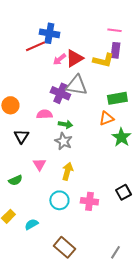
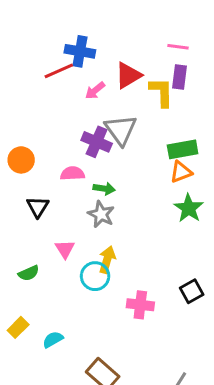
red triangle: (74, 58) -> (128, 75), moved
yellow L-shape: (103, 60) -> (161, 92), turned -105
gray triangle: (76, 85) -> (121, 130), turned 45
orange triangle: (106, 118) -> (181, 172), moved
cyan circle: (59, 200) -> (95, 276), moved

